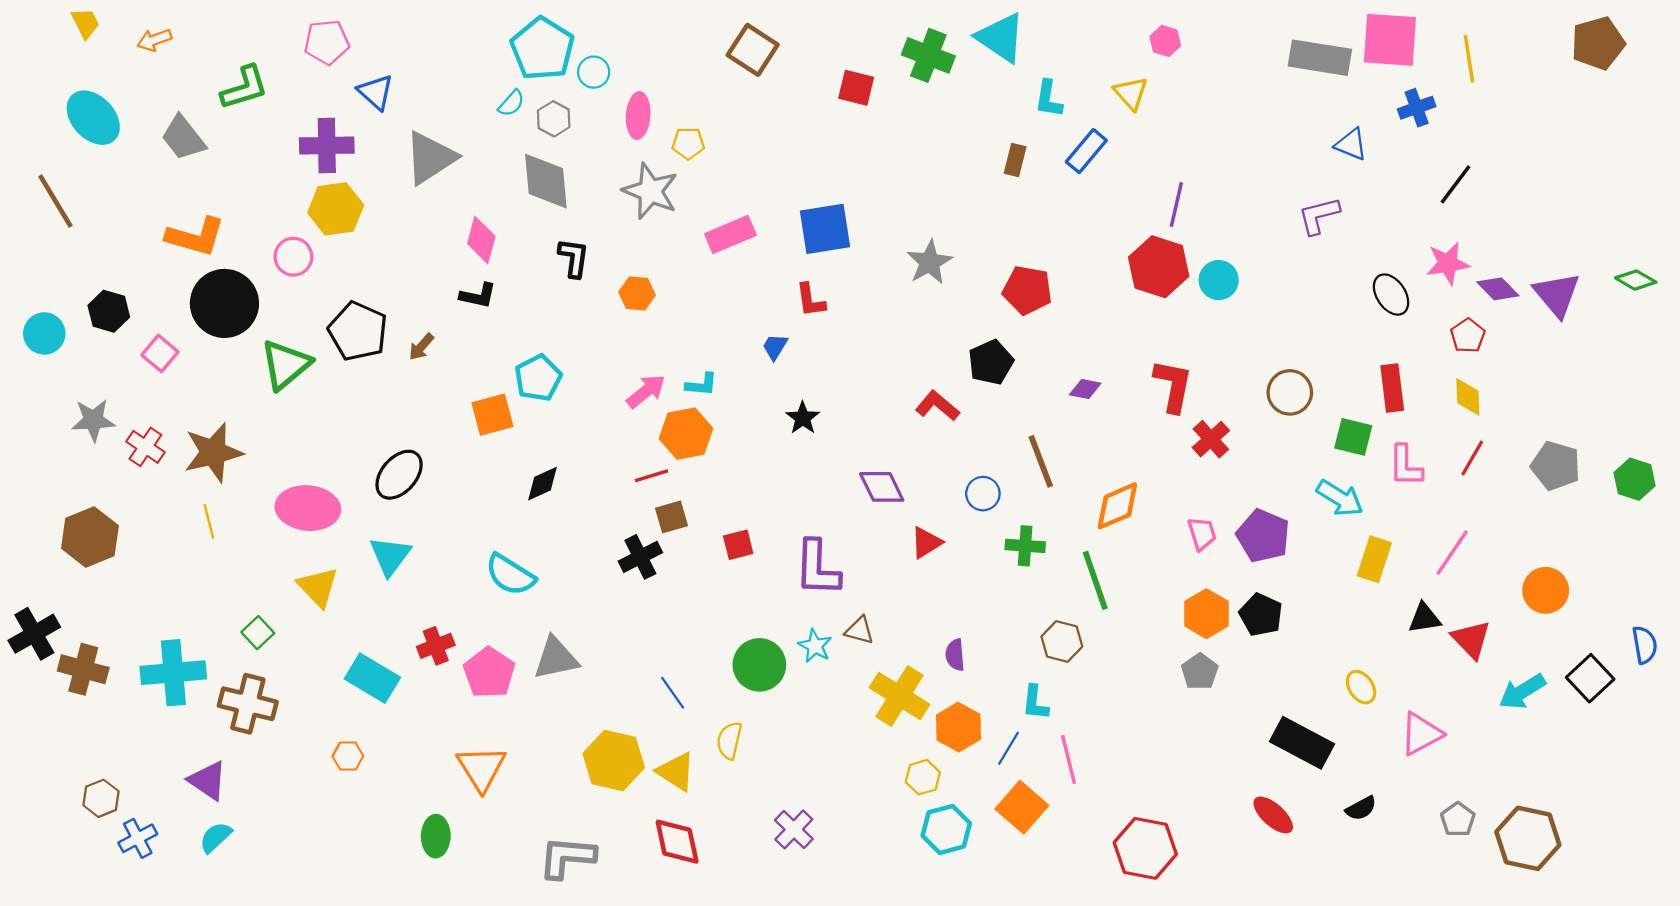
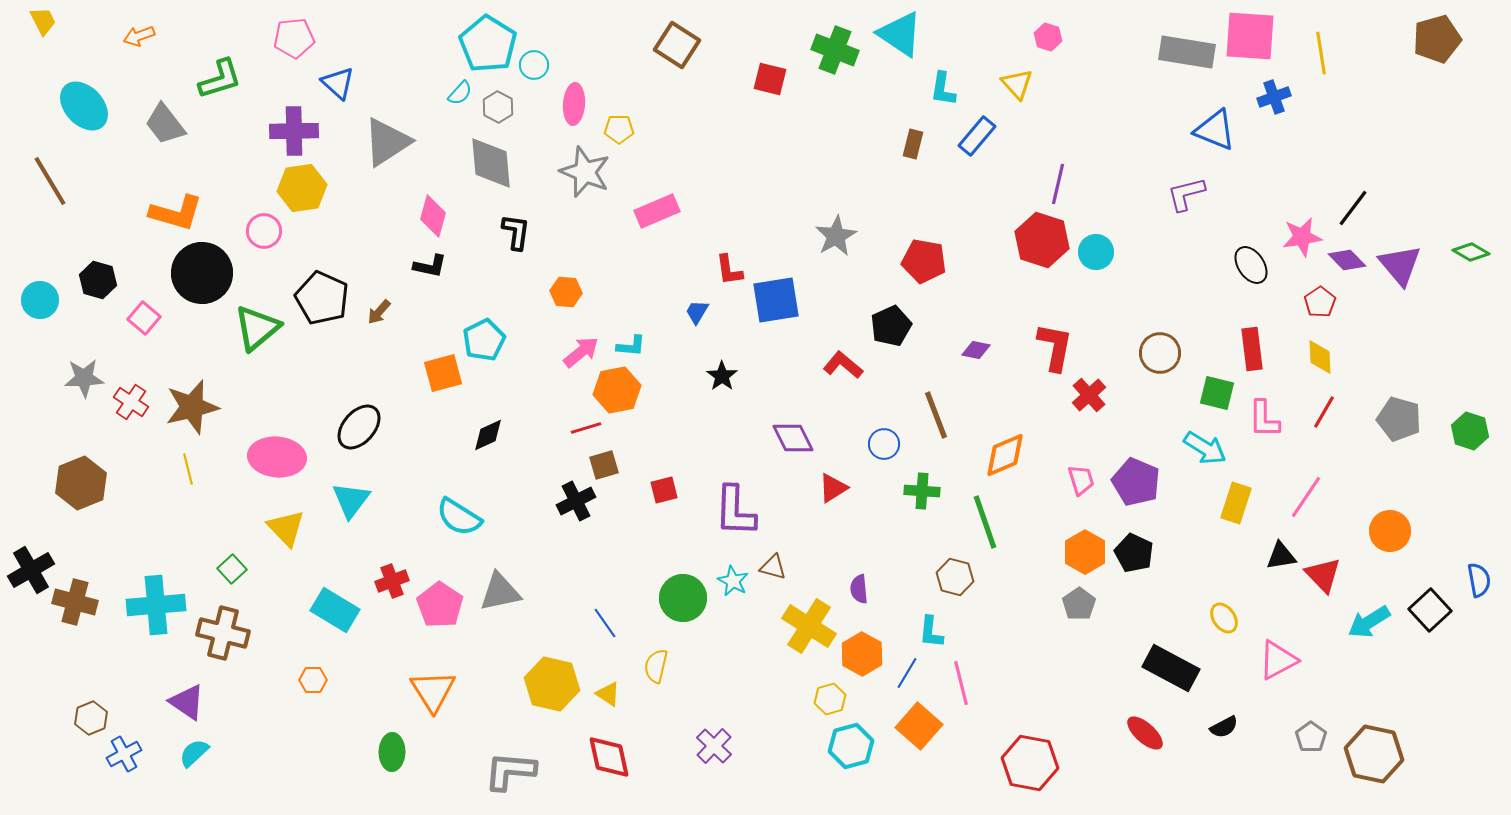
yellow trapezoid: (85, 23) -> (43, 21), moved
blue triangle: (1351, 144) -> (1215, 130), size x1.4
black line: (1456, 184) -> (1353, 208), moved
blue square: (825, 229) -> (776, 300), moved
orange hexagon: (637, 293) -> (566, 292), moved
yellow triangle: (676, 772) -> (608, 694), size x0.7

